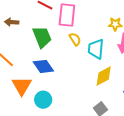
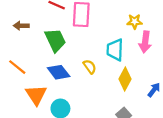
yellow semicircle: (75, 39) -> (90, 67), moved
yellow diamond: (104, 76) -> (125, 79), turned -30

